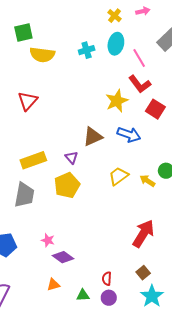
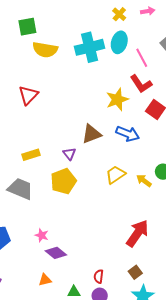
cyan cross: (87, 50) -> (90, 47), size x1.8
yellow rectangle: (33, 160) -> (31, 155), size x0.7
gray trapezoid: (24, 195) -> (20, 189), turned -80

